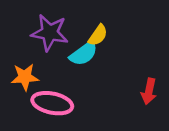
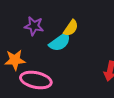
purple star: (50, 33) -> (34, 26), size x0.7

